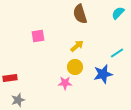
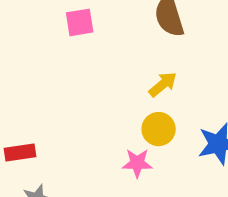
pink square: (38, 36) -> (80, 22), moved

